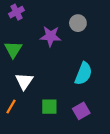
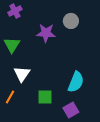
cyan semicircle: (83, 74) -> (76, 82), moved
purple square: (81, 111) -> (71, 110), moved

